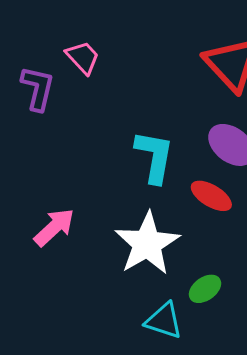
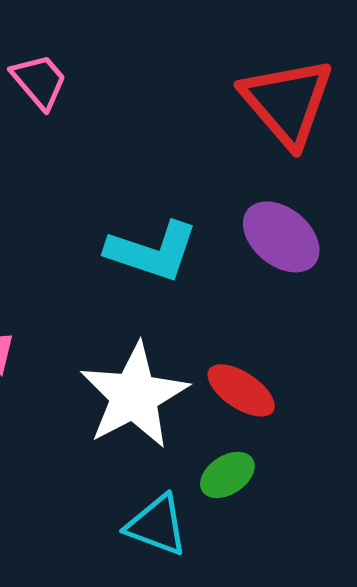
cyan L-shape: (154, 157) -> (152, 251), turned 96
red ellipse: (211, 196) -> (241, 390), moved

